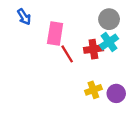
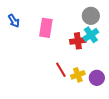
blue arrow: (24, 17) -> (14, 21), moved
red line: (67, 54) -> (61, 70), moved

